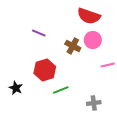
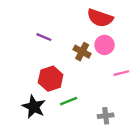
black star: (16, 88) -> (34, 107), moved, size x1.5

